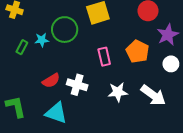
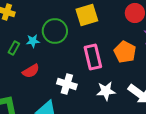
pink rectangle: (104, 57) -> (93, 57), size x1.4
red semicircle: (51, 81) -> (31, 71), moved

